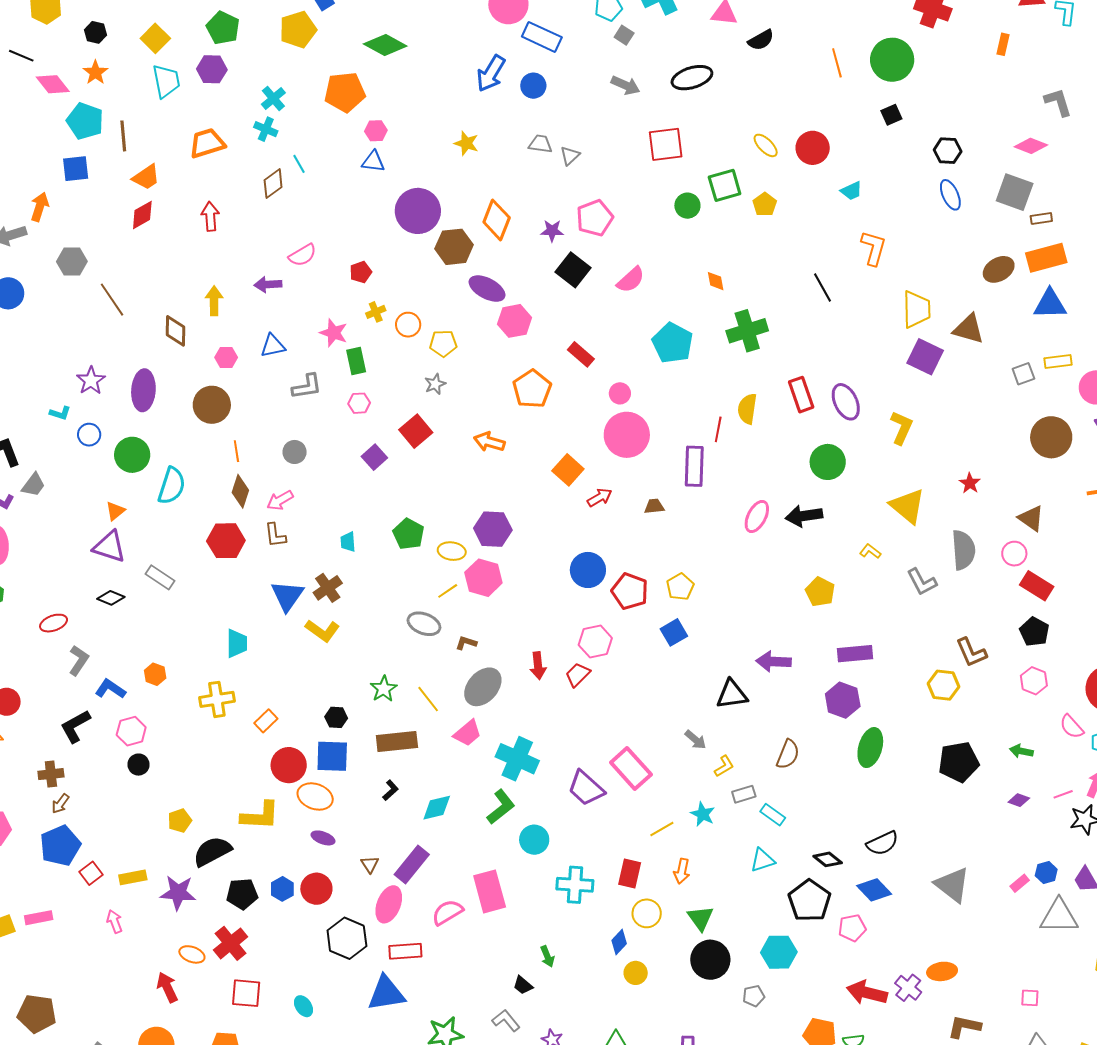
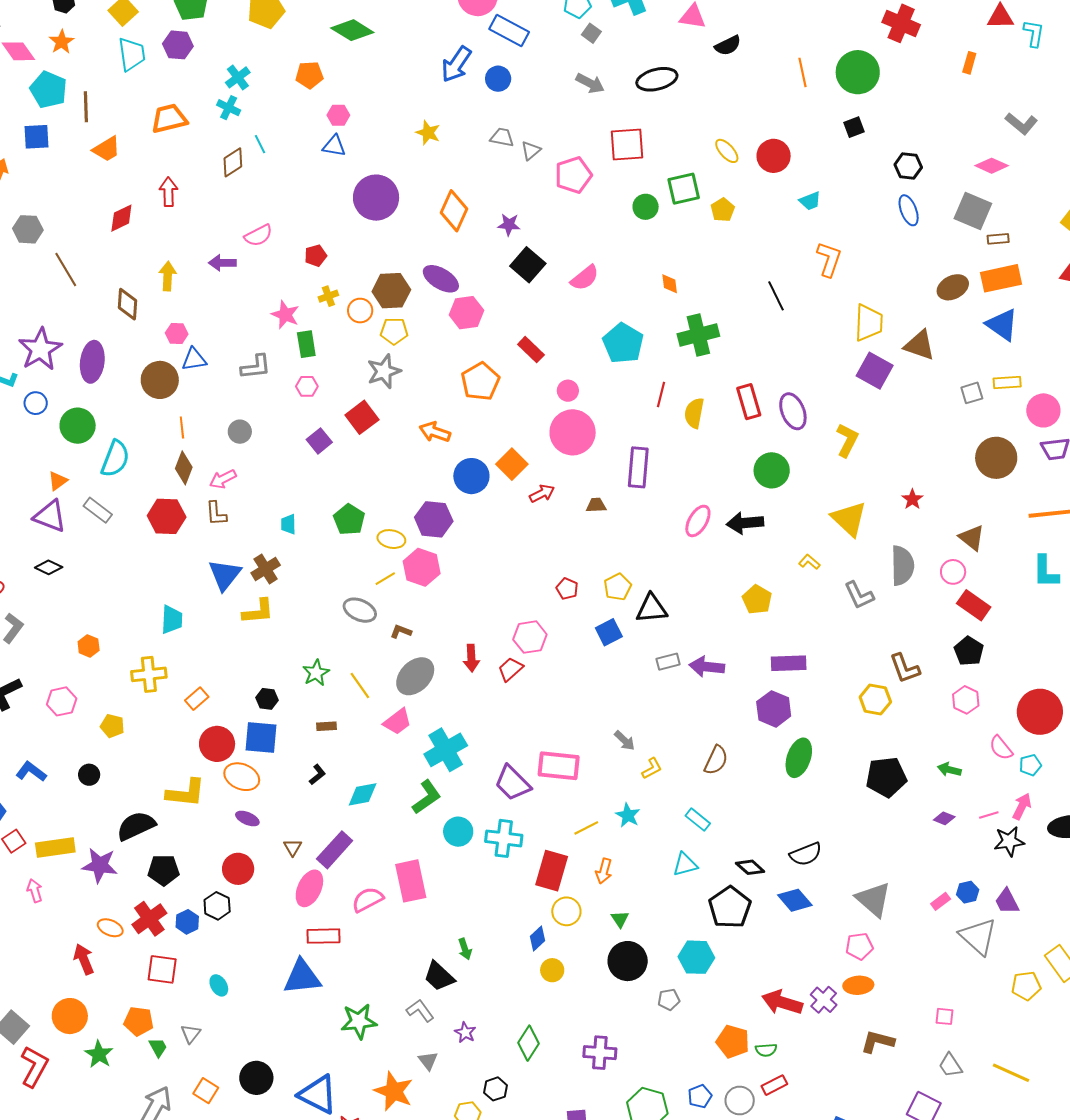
orange pentagon: (345, 92) -> (309, 75), size x0.7
gray L-shape: (1058, 102) -> (1021, 124), turned 144
red diamond: (142, 215) -> (121, 218), moved
pink pentagon: (595, 218) -> (573, 175), moved
brown hexagon: (454, 247) -> (391, 291), moved
blue triangle: (1050, 304) -> (1002, 325), turned 33
blue triangle: (273, 346) -> (194, 359), moved
purple star: (91, 381) -> (40, 349), size x1.5
gray star: (435, 384) -> (384, 371), size x1.6
red line: (718, 429) -> (661, 394), moved
blue circle: (588, 570) -> (471, 476), moved
gray rectangle: (160, 577) -> (98, 510), moved
red pentagon: (630, 591) -> (567, 589), size x0.6
yellow L-shape: (323, 631) -> (258, 611), turned -44
blue L-shape: (110, 689) -> (31, 772), moved
black triangle: (732, 694) -> (652, 609), moved
brown rectangle: (397, 742) -> (326, 726), size x0.5
cyan cross: (517, 759) -> (446, 750), turned 33
black circle: (139, 765) -> (89, 775), moved
pink rectangle: (631, 768) -> (559, 766), turned -45
gray rectangle: (744, 794) -> (668, 662), moved
yellow pentagon: (180, 821) -> (112, 726), moved, turned 30
red rectangle: (630, 873) -> (552, 871), size x1.4
yellow rectangle: (133, 877) -> (55, 848), size x1.4
cyan cross: (575, 885) -> (504, 838), moved
blue hexagon: (282, 889) -> (187, 922), moved
gray triangle: (1059, 916) -> (978, 937), turned 39
green triangle: (700, 918) -> (620, 919), size x0.7
pink pentagon: (852, 928) -> (859, 946), moved
black hexagon: (347, 938) -> (217, 906), moved, size x0.7
black trapezoid: (523, 985) -> (439, 976), size x1.6

